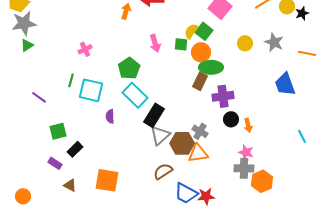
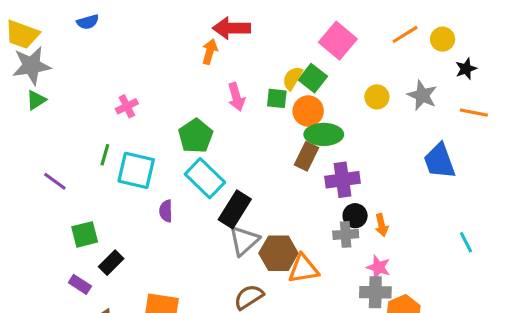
orange arrow: (126, 11) -> (210, 52), moved
black star: (302, 13) -> (466, 69), moved
gray cross: (200, 131) -> (346, 234), moved, turned -35

